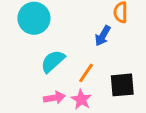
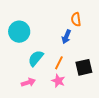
pink arrow: (54, 98) -> (28, 82), moved

